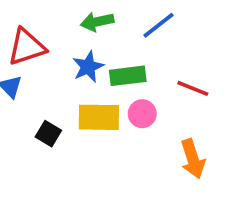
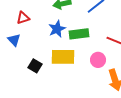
red triangle: (27, 47) -> (23, 18), size x0.6
pink circle: (142, 114) -> (98, 60), moved

